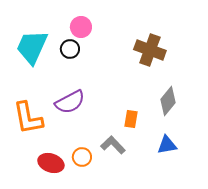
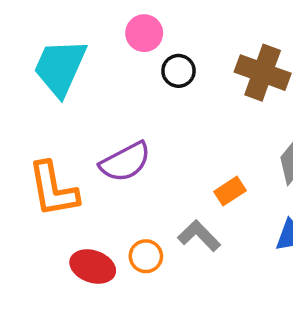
black circle: (70, 49) -> (178, 71), moved
orange rectangle: (131, 119) -> (230, 191), turned 48

